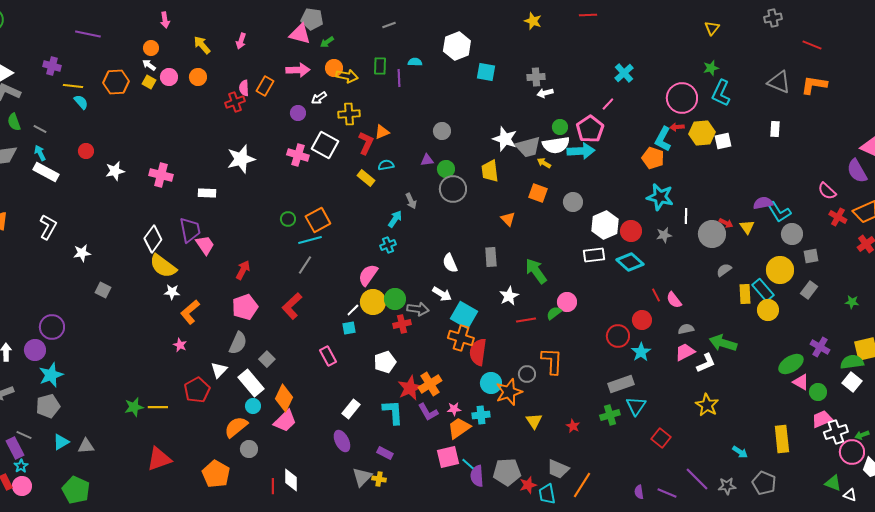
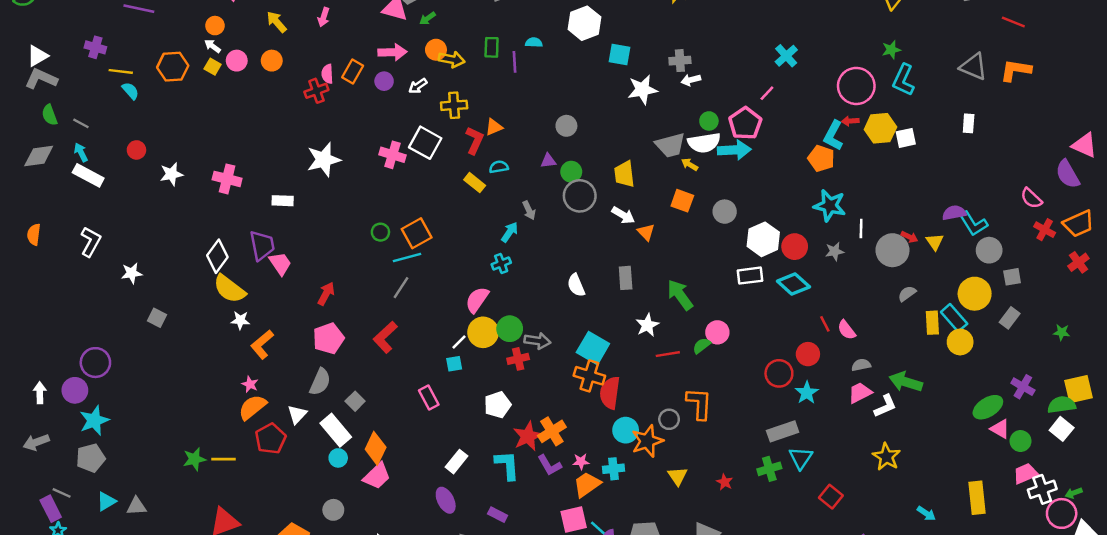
purple circle: (298, 113) -> (384, 81), moved
white star: (505, 139) -> (642, 90), moved, turned -30
white arrow: (442, 294) -> (623, 215), moved
orange semicircle: (236, 427) -> (252, 407), moved

